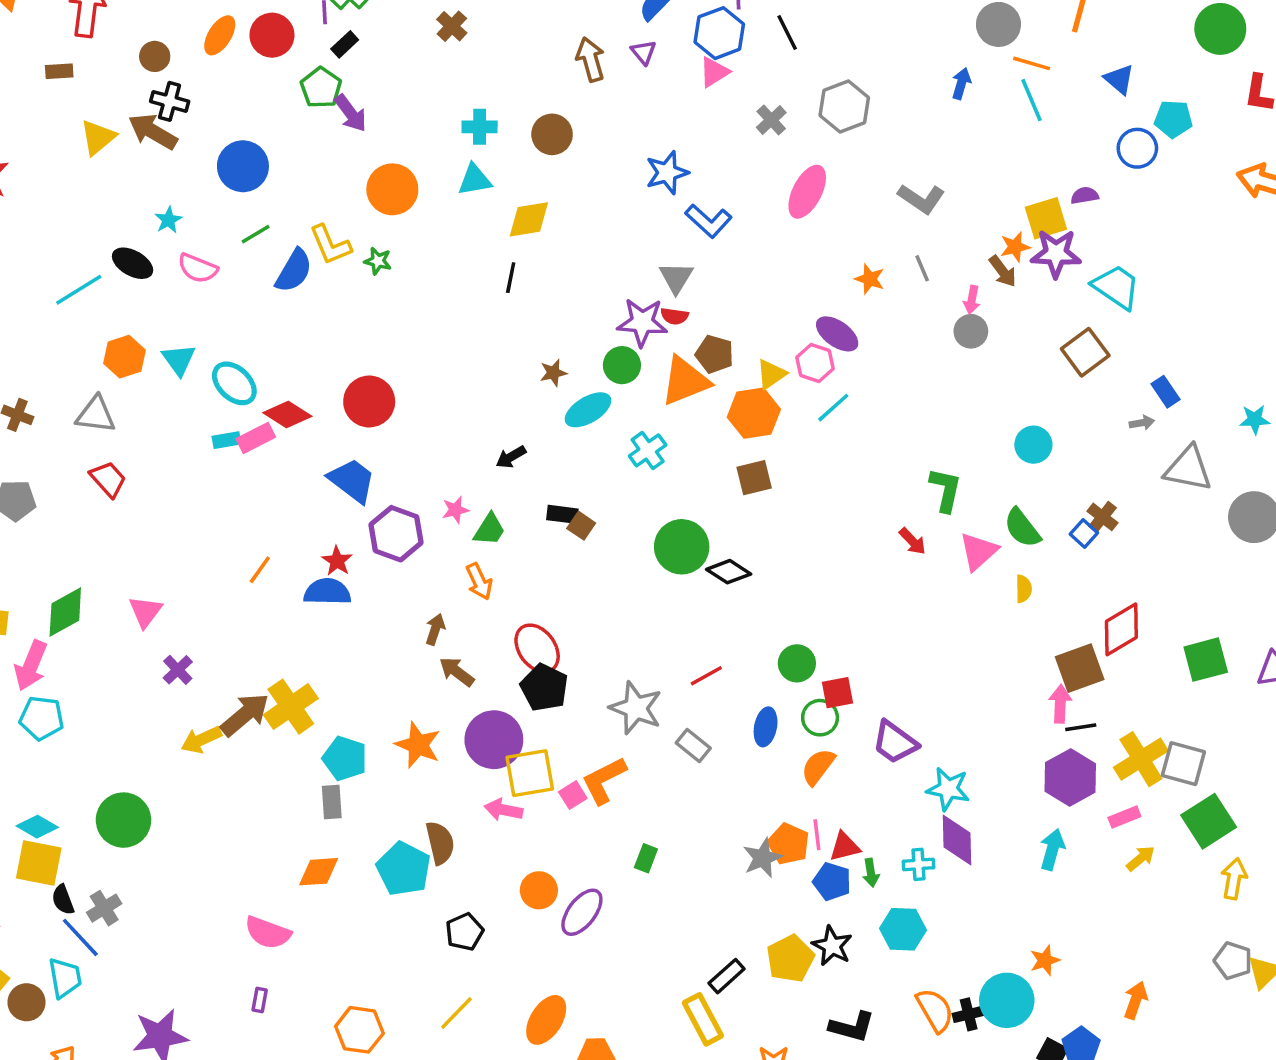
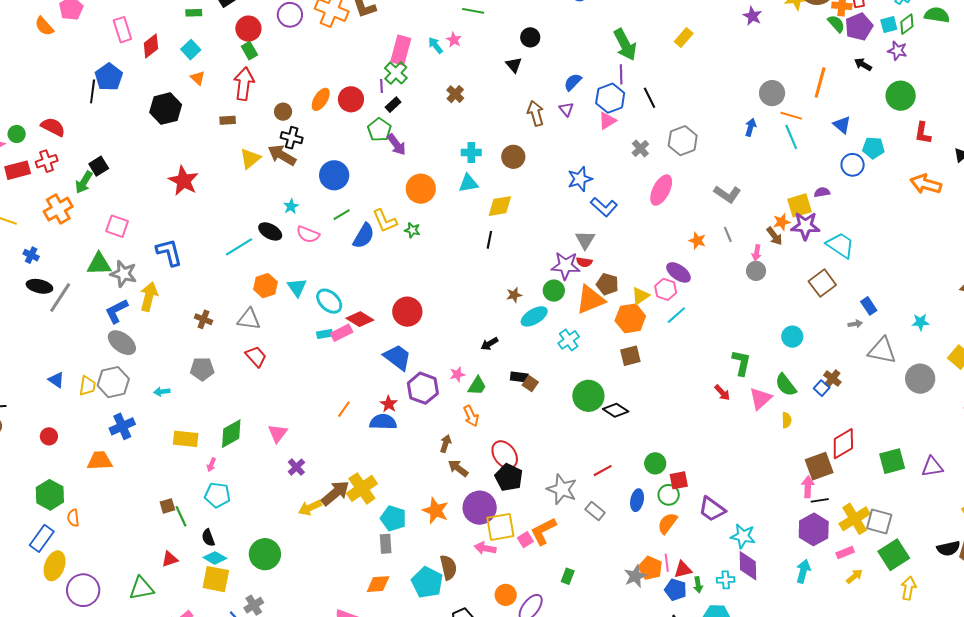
pink arrow: (31, 666) -> (211, 465), size x0.5
black semicircle: (63, 900) -> (208, 538), moved

